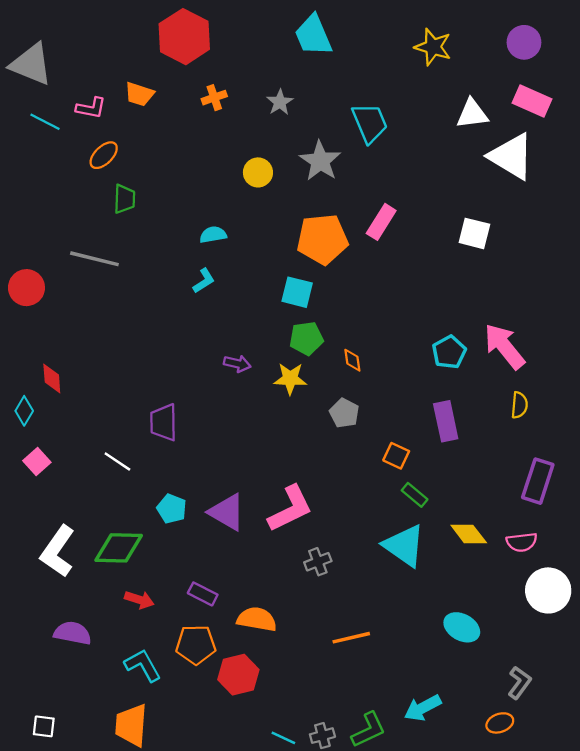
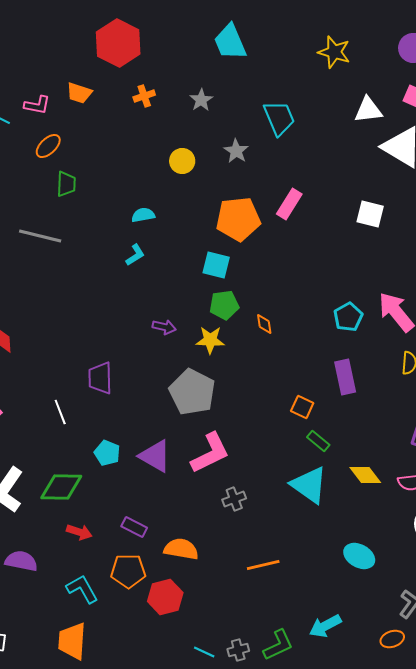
gray star: (320, 161) -> (236, 151), size x0.7
gray pentagon: (344, 413) -> (192, 392), moved, size x1.8
white line: (117, 462) -> (60, 412), turned 35

